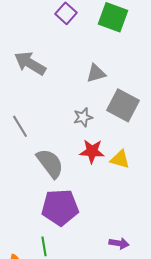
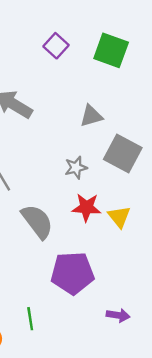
yellow triangle: (120, 159) -> (119, 217), turned 35
purple pentagon: (60, 207) -> (72, 273), moved

